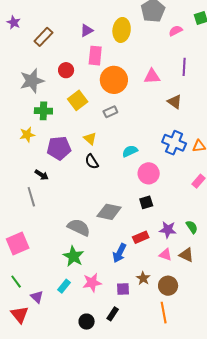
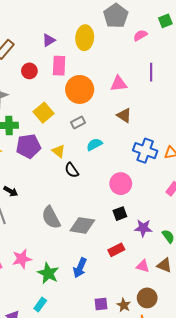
red circle: (66, 70) -> (29, 71), moved
brown triangle: (175, 102) -> (124, 115), moved
purple pentagon: (59, 148) -> (28, 146), moved
cyan semicircle: (130, 151) -> (94, 144), moved
black semicircle: (92, 162) -> (72, 170), moved
gray semicircle: (79, 227) -> (51, 217), moved, turned -140
purple star: (168, 230) -> (143, 228), moved
blue arrow: (119, 253) -> (80, 268), moved
brown star: (143, 278) -> (124, 305), moved
pink star: (92, 283) -> (22, 259), moved

